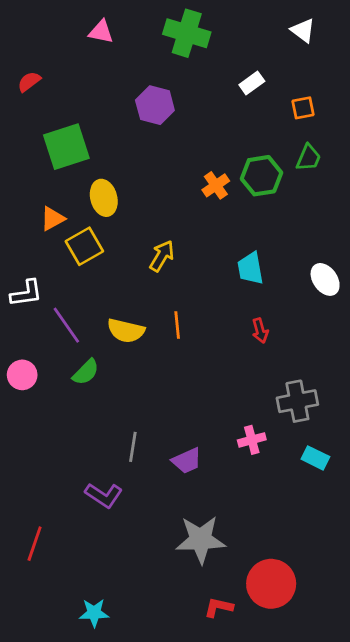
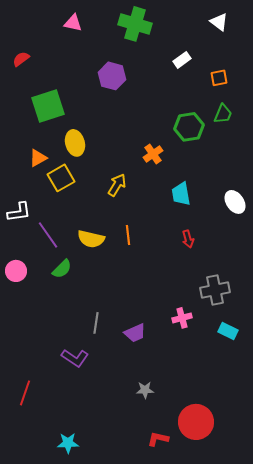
orange cross: (216, 185) -> (153, 154), moved
gray star: (201, 540) -> (145, 390), size x0.5

